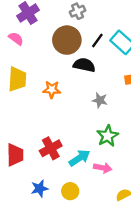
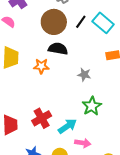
black semicircle: (84, 65) -> (58, 49), moved
pink arrow: (103, 168) -> (83, 143), moved

